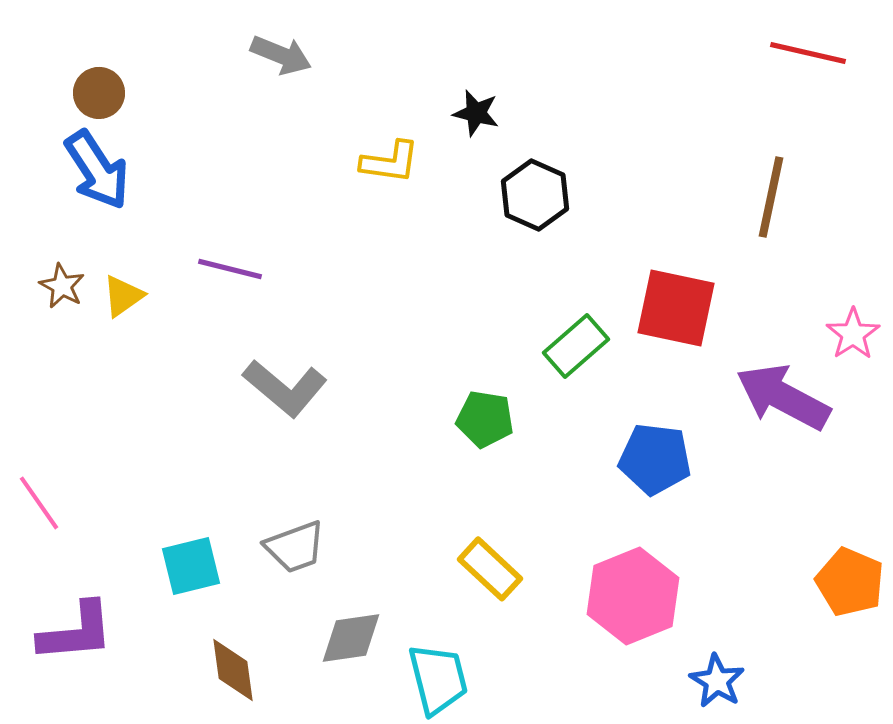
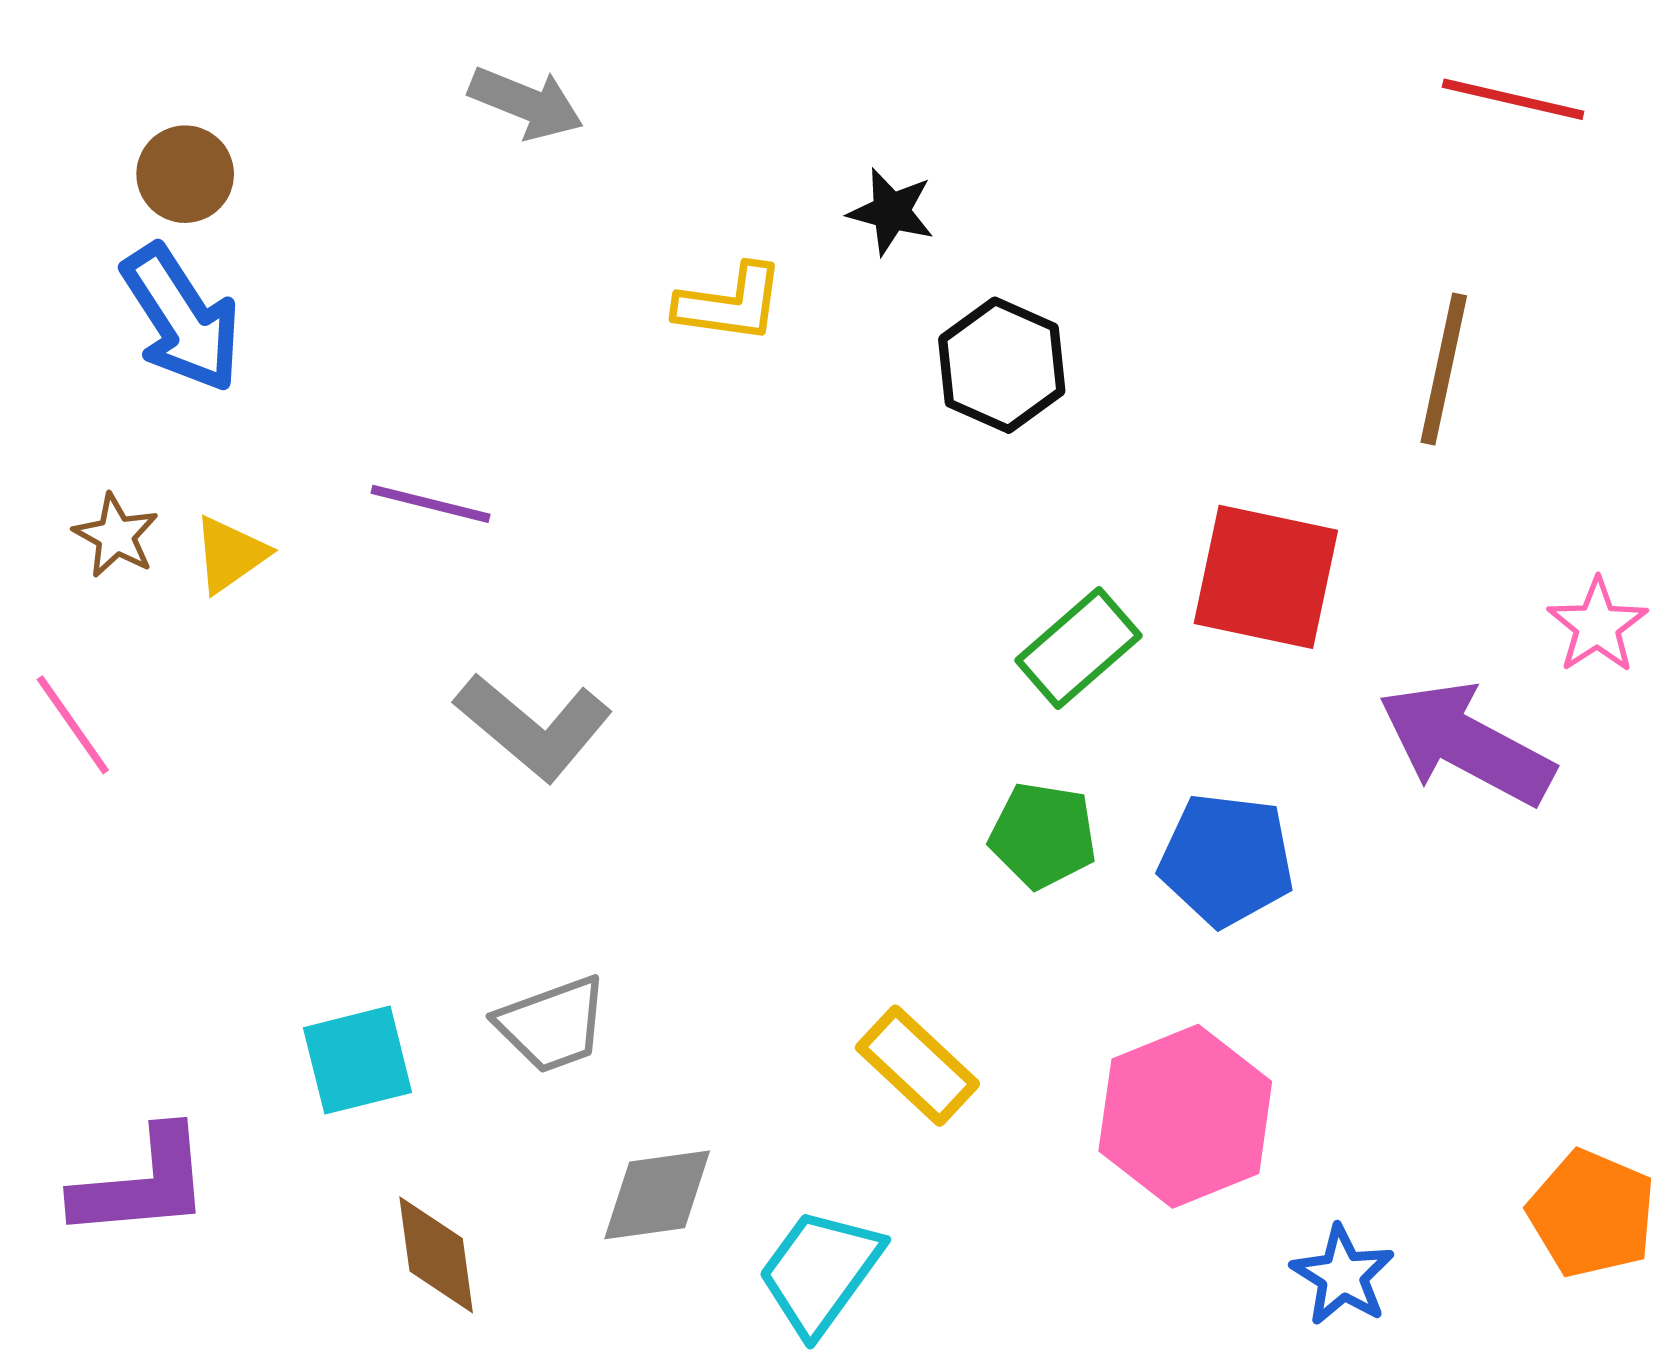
green pentagon: (485, 419) -> (1043, 835), moved
pink line: (39, 503) -> (73, 725), moved
orange pentagon: (850, 582) -> (1592, 1214), moved
cyan trapezoid: (438, 679) -> (820, 1272), turned -130

